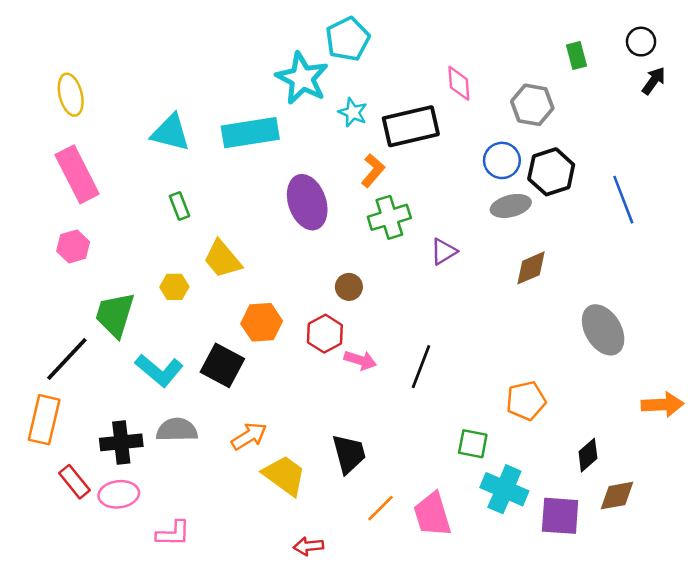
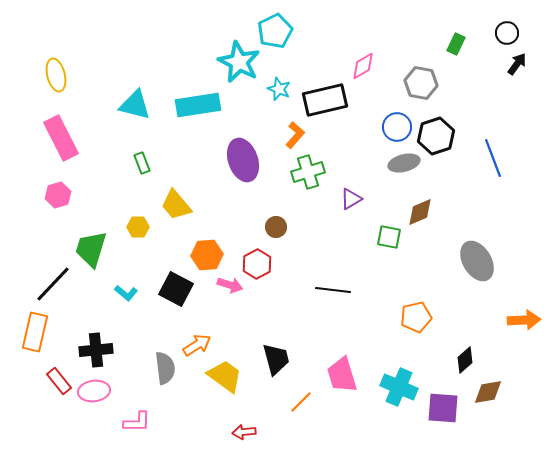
green rectangle: (577, 55) -> (456, 44), turned 40
pink diamond: (459, 83) -> (363, 66), turned 64
pink arrow: (360, 360) -> (230, 285), moved
black line: (421, 367) -> (333, 290), turned 76
cyan L-shape: (159, 370) -> (126, 293), size x0.6
gray semicircle: (177, 430) -> (165, 368), moved, turned 84
green square: (473, 444) -> (389, 237), moved
pink trapezoid: (432, 515) -> (342, 375), moved

